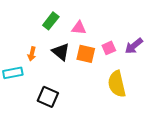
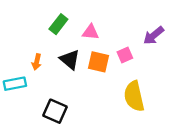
purple arrow: (134, 46) -> (154, 36), moved

